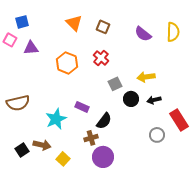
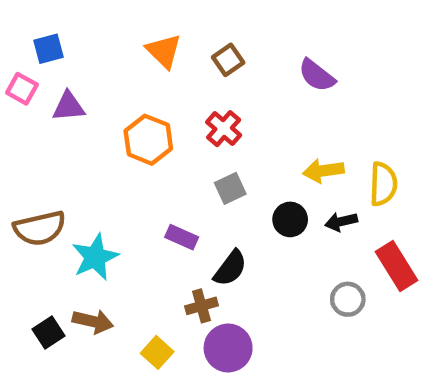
brown square: (103, 27) -> (228, 60), turned 32
yellow semicircle: (173, 32) -> (383, 184), moved
gray square: (115, 84) -> (230, 188), moved
cyan star: (56, 119) -> (95, 257), moved
yellow square: (63, 159) -> (157, 352), moved

